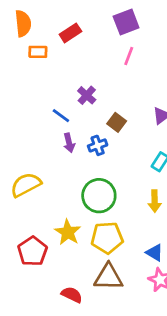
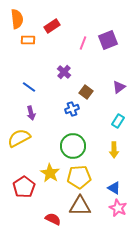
purple square: (126, 22) -> (108, 40), moved
pink line: (129, 56) -> (83, 43), moved
blue line: (61, 116) -> (29, 87), moved
purple arrow: (69, 143) -> (31, 113), moved

